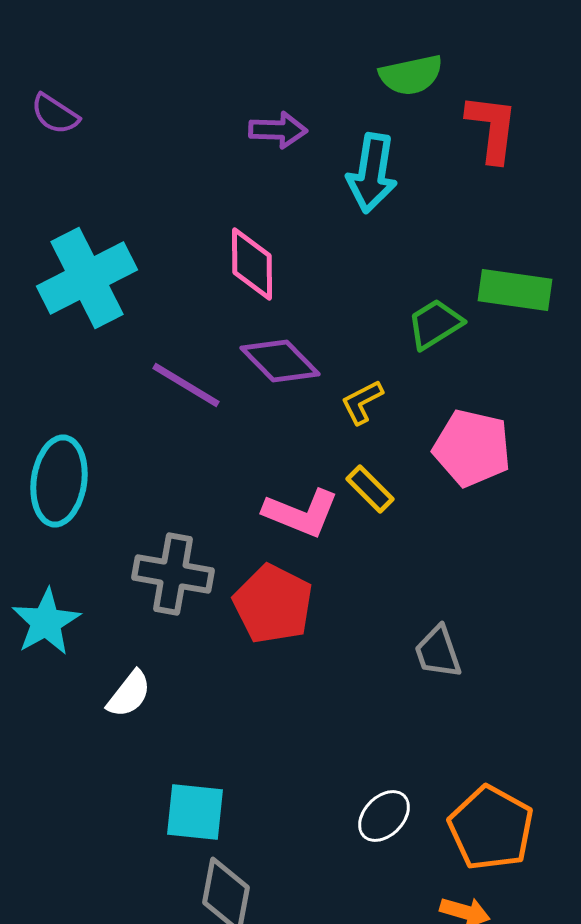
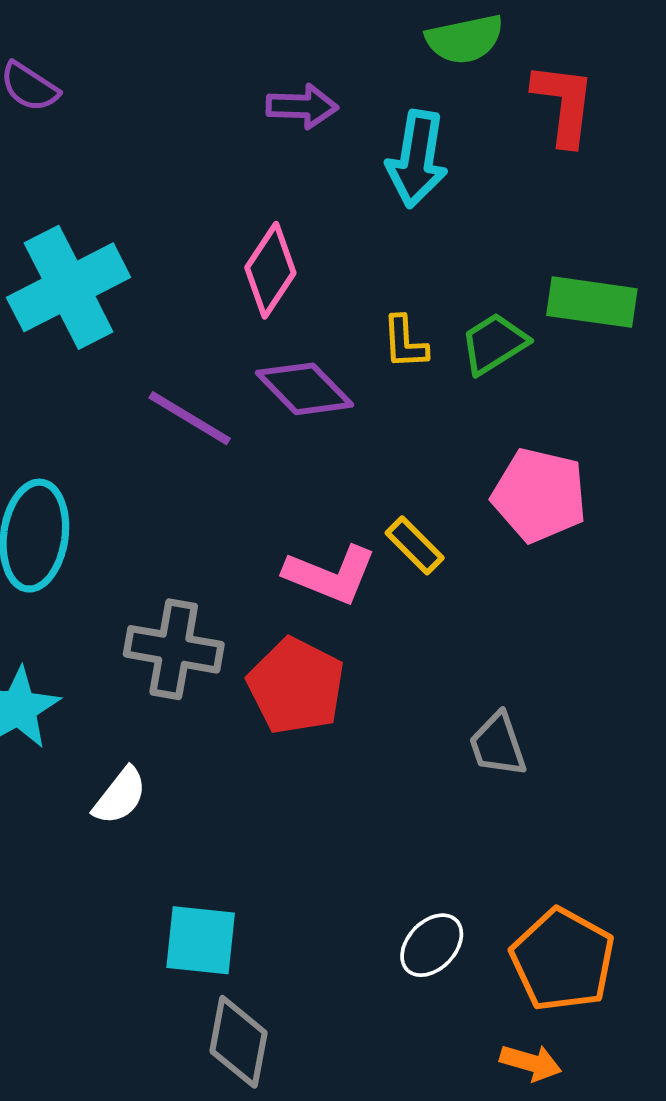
pink diamond: (252, 264) -> (270, 270), turned 34
yellow L-shape: (362, 402) -> (405, 342), moved, turned -66

